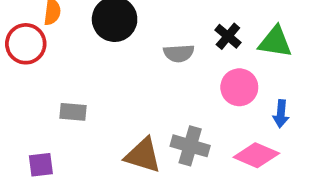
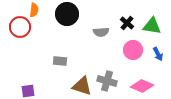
gray rectangle: (73, 112) -> (60, 61), moved
blue arrow: (281, 114) -> (158, 54), moved, turned -32

